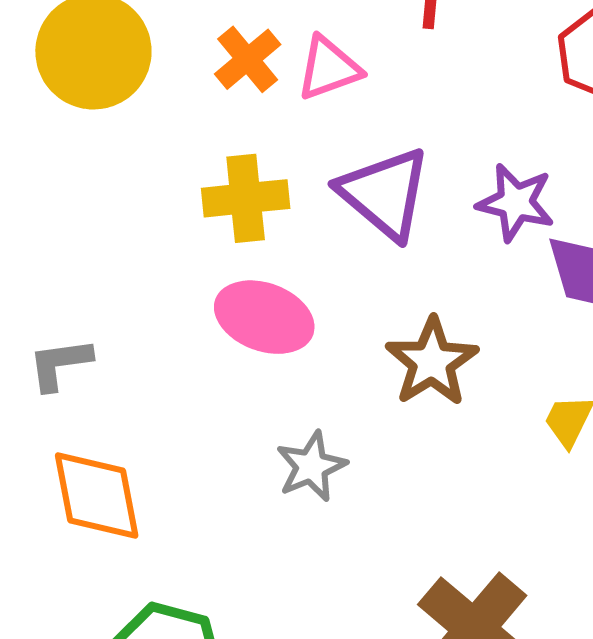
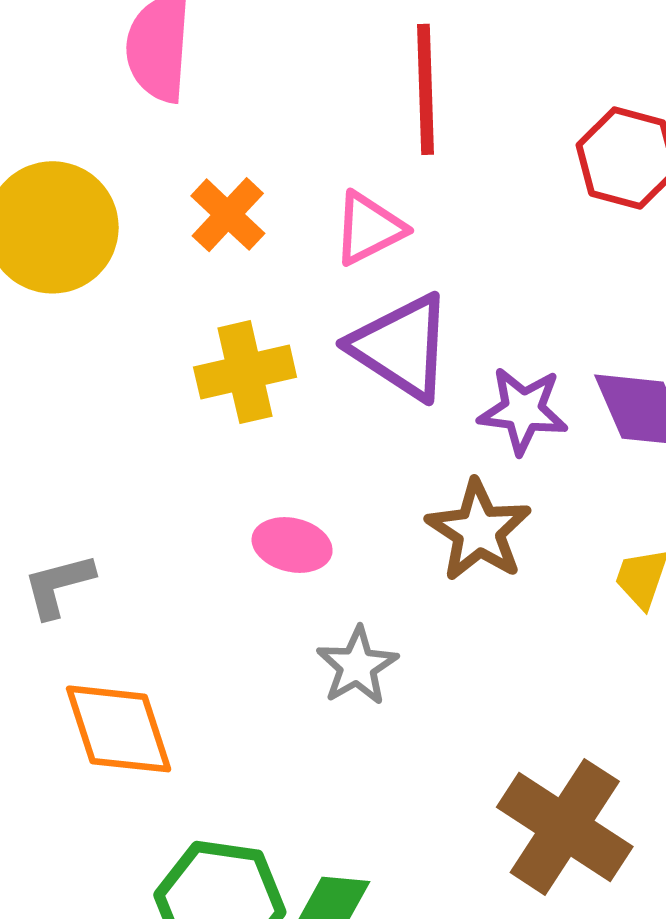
pink triangle: (329, 68) -> (369, 228), moved
purple star: (516, 203) -> (523, 411), moved
pink ellipse: (264, 317) -> (292, 545), moved, size x0.7

